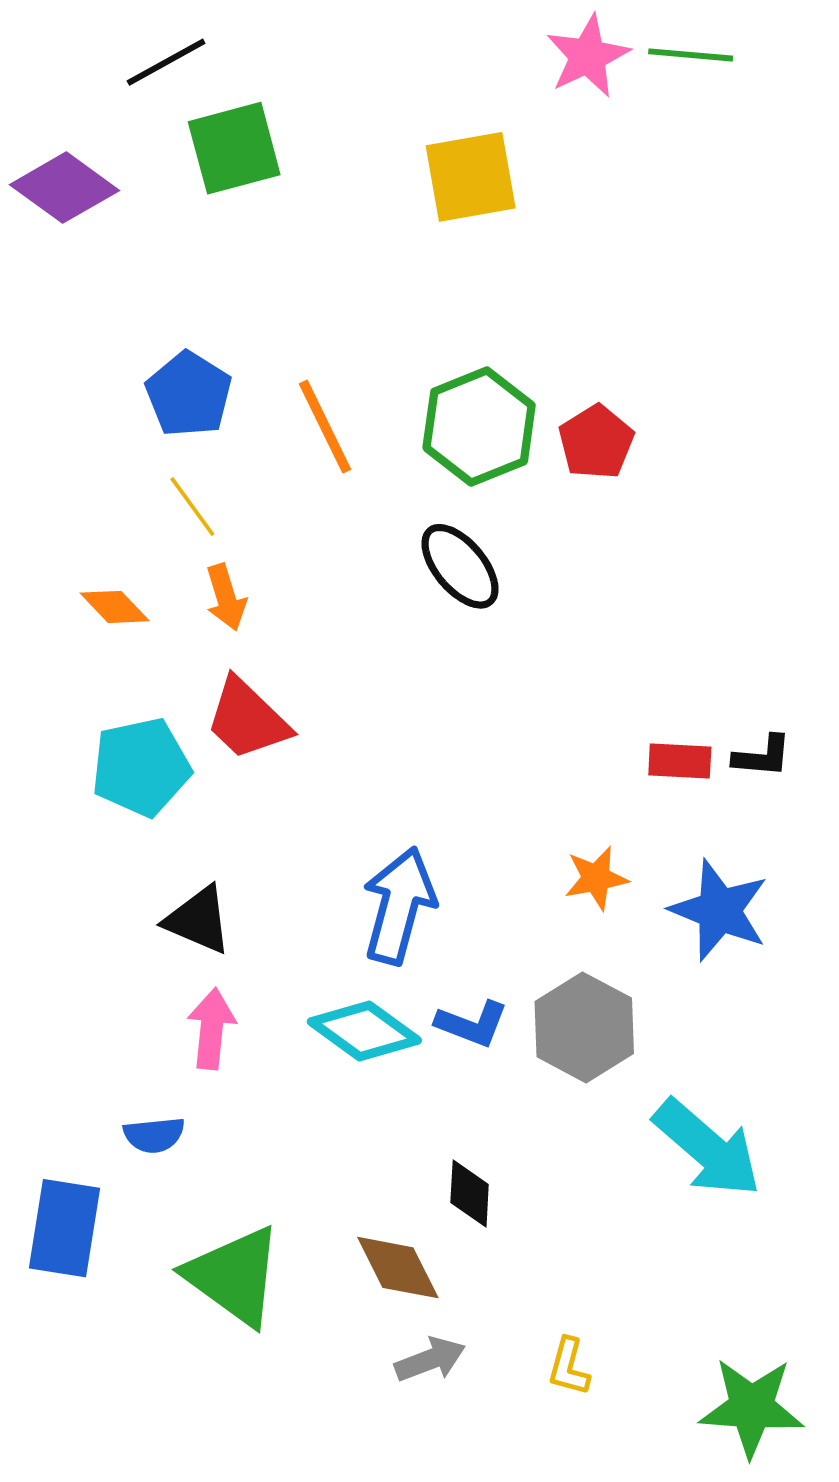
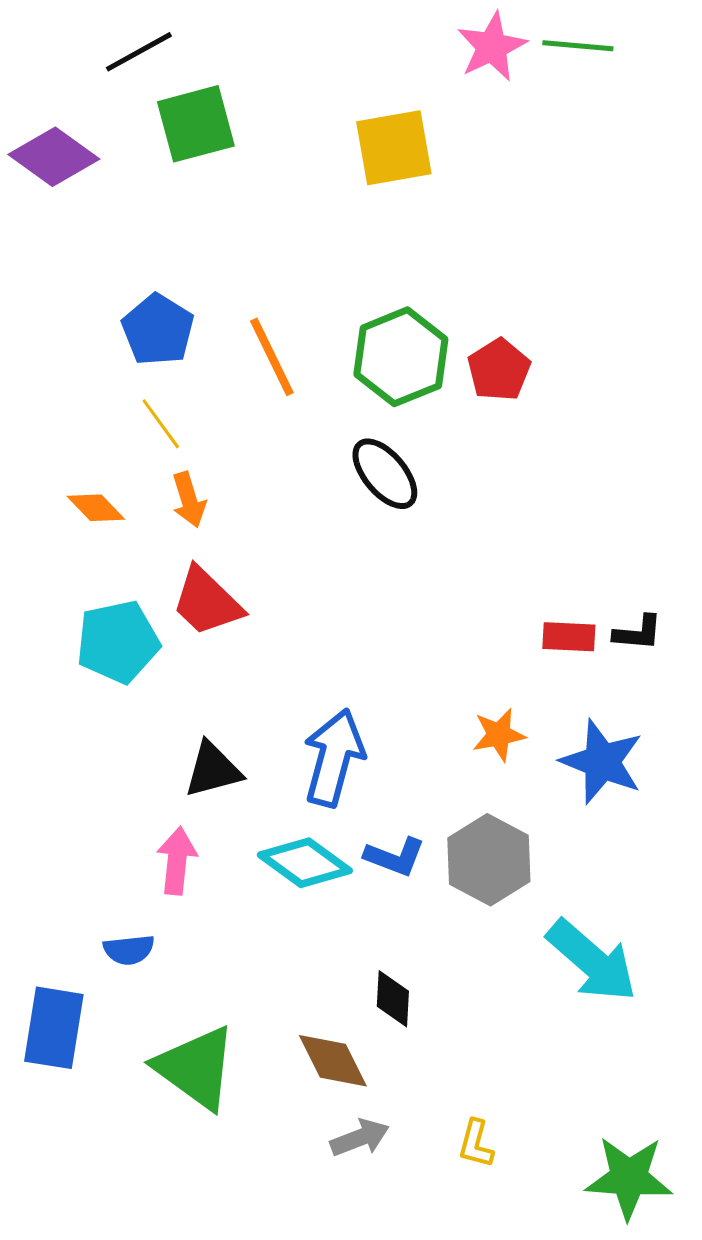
black triangle: (198, 920) -> (213, 770), moved, turned -38

